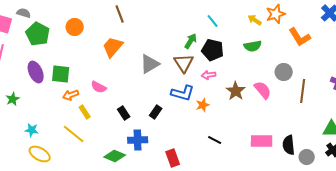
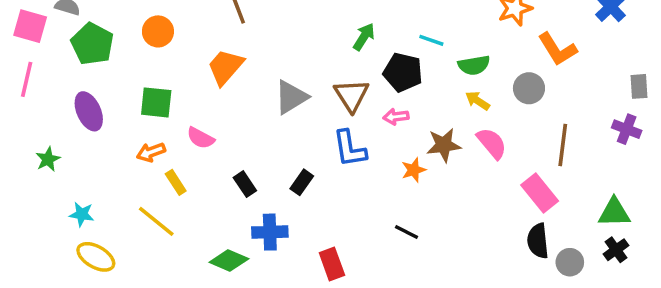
yellow arrow: (255, 20) -> (477, 101), moved
cyan line: (213, 21) -> (431, 40), moved, turned -32
green arrow: (191, 41) -> (364, 37), moved
gray circle: (284, 72) -> (529, 88), moved
green square: (61, 74) -> (156, 102), moved
brown star: (236, 91) -> (444, 145), turned 30
blue L-shape: (183, 93) -> (350, 149), turned 65
orange star: (203, 105) -> (414, 170), moved
pink rectangle: (262, 141) -> (540, 193), moved, turned 50

